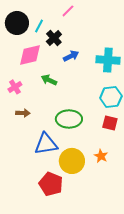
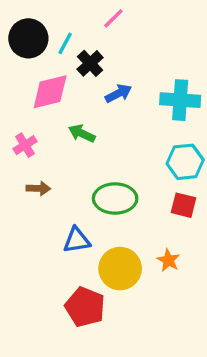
blue triangle: (46, 144) -> (77, 240), size x0.7

